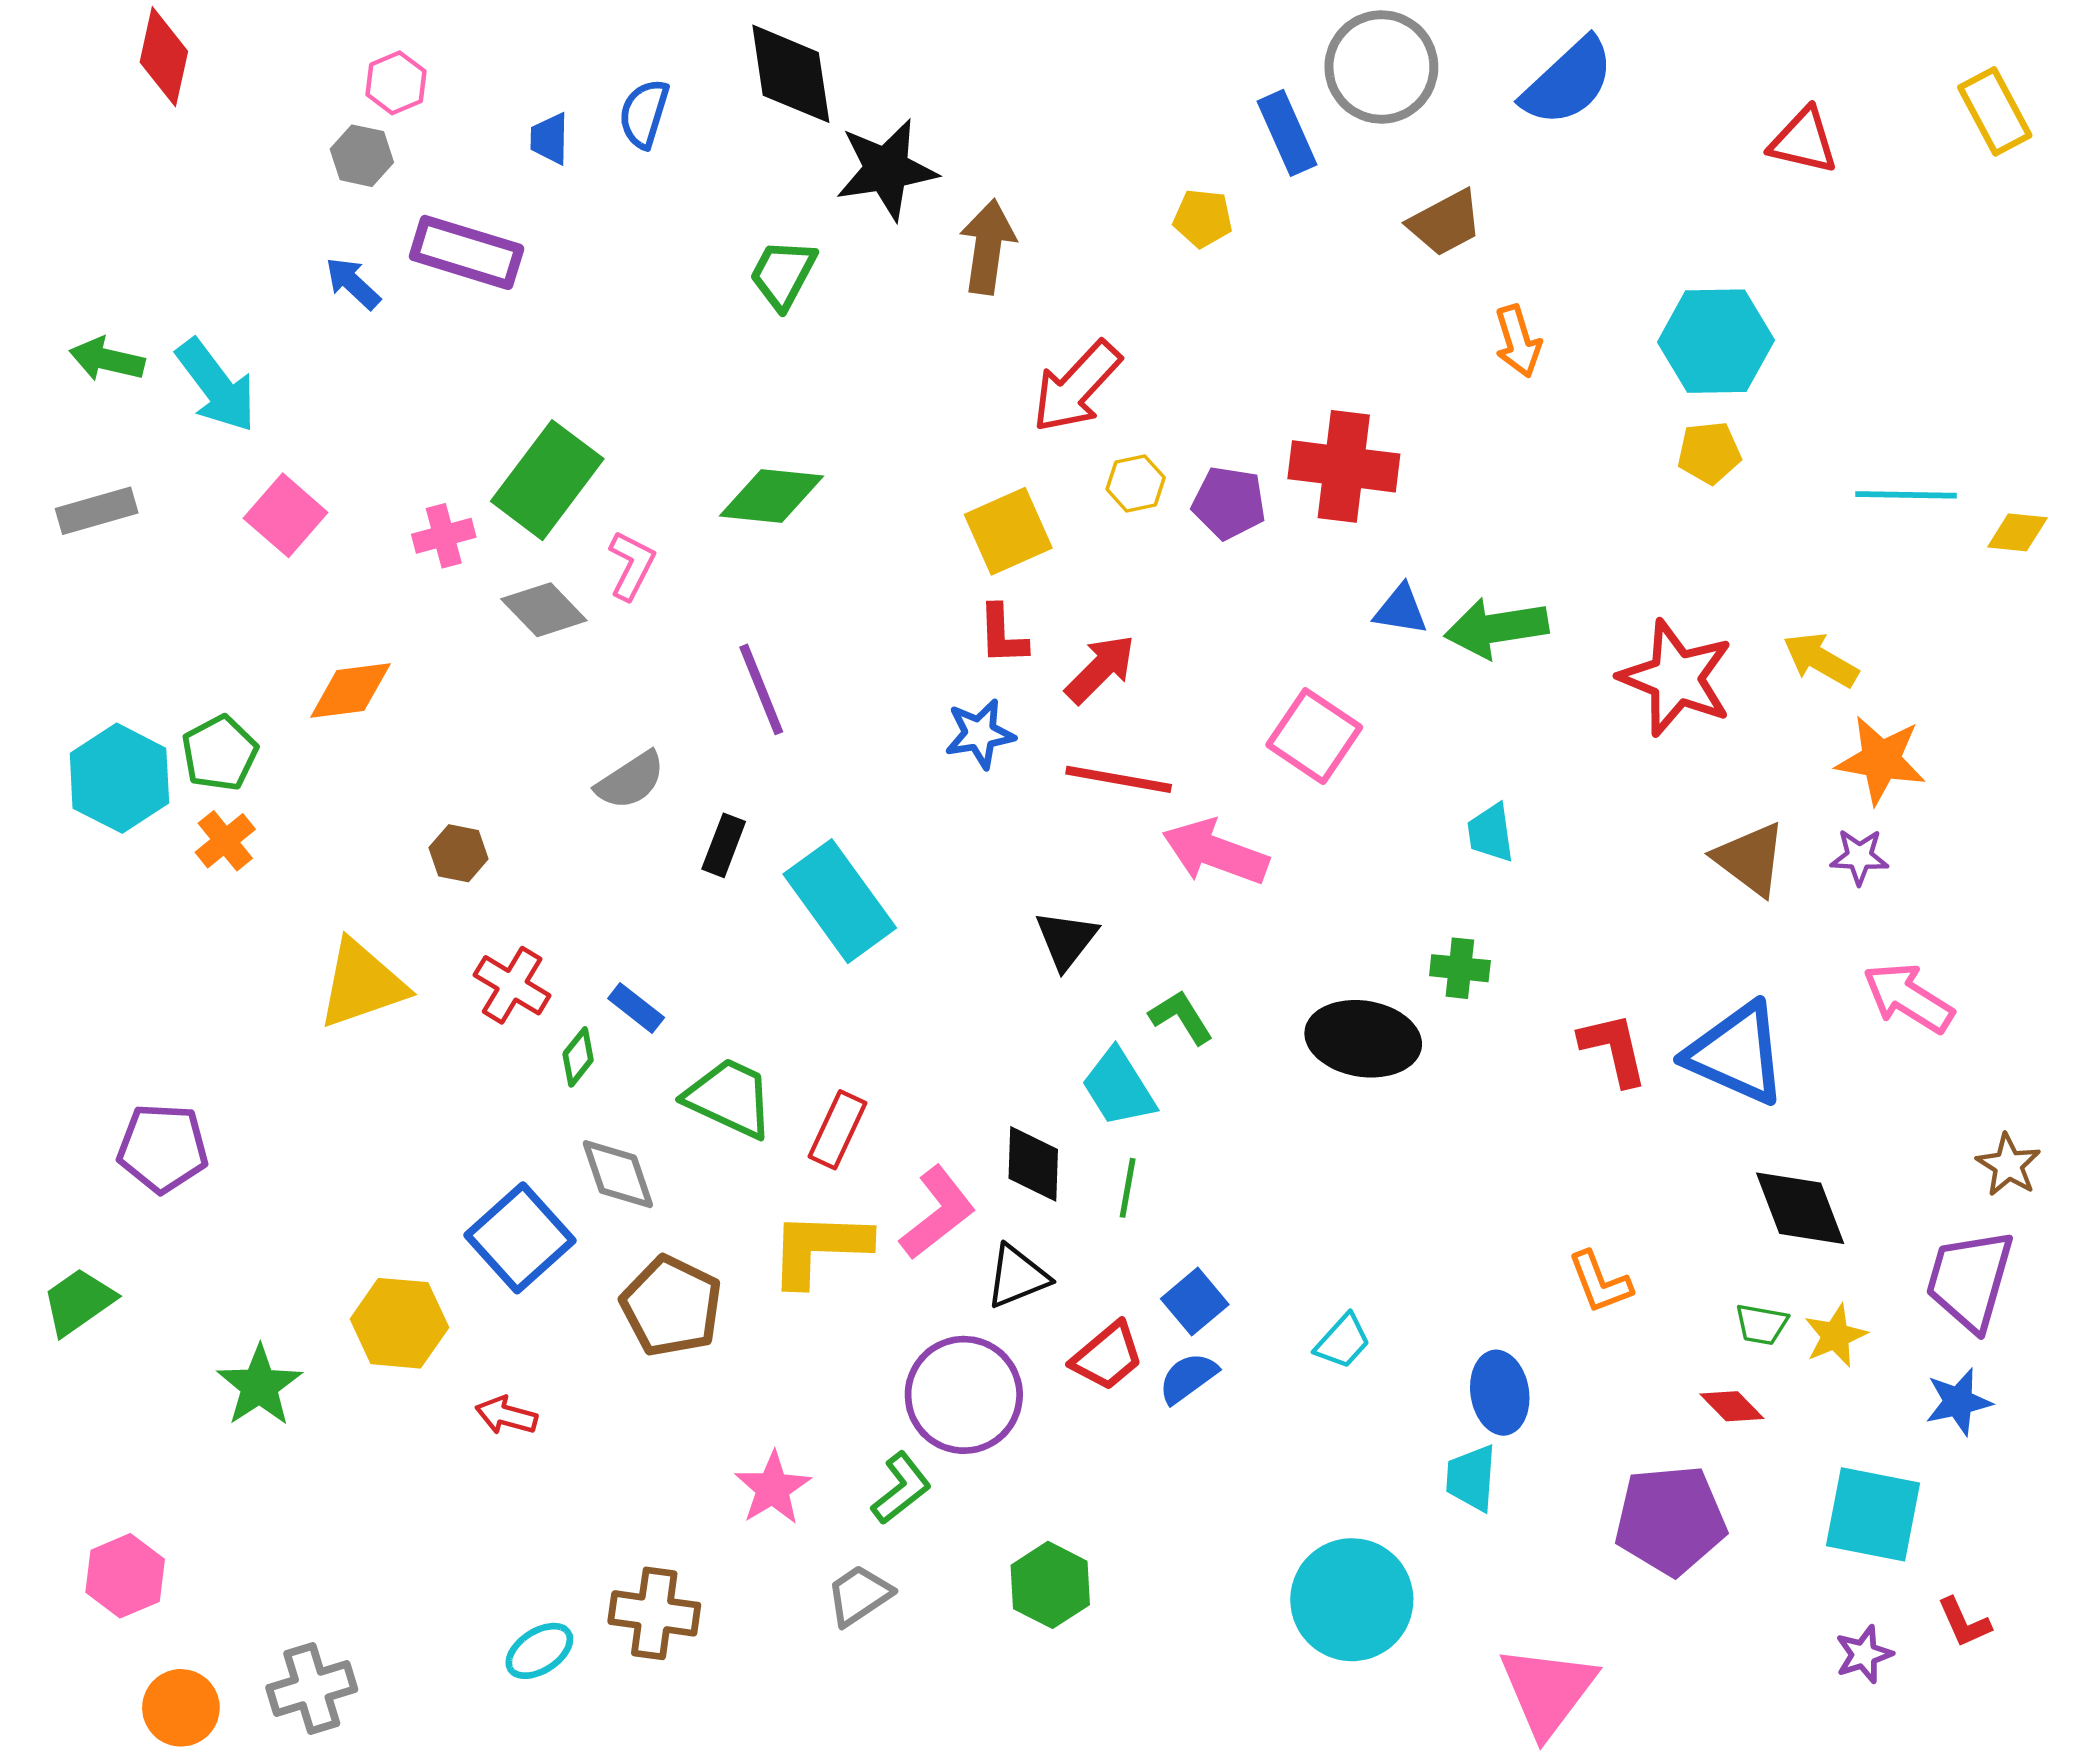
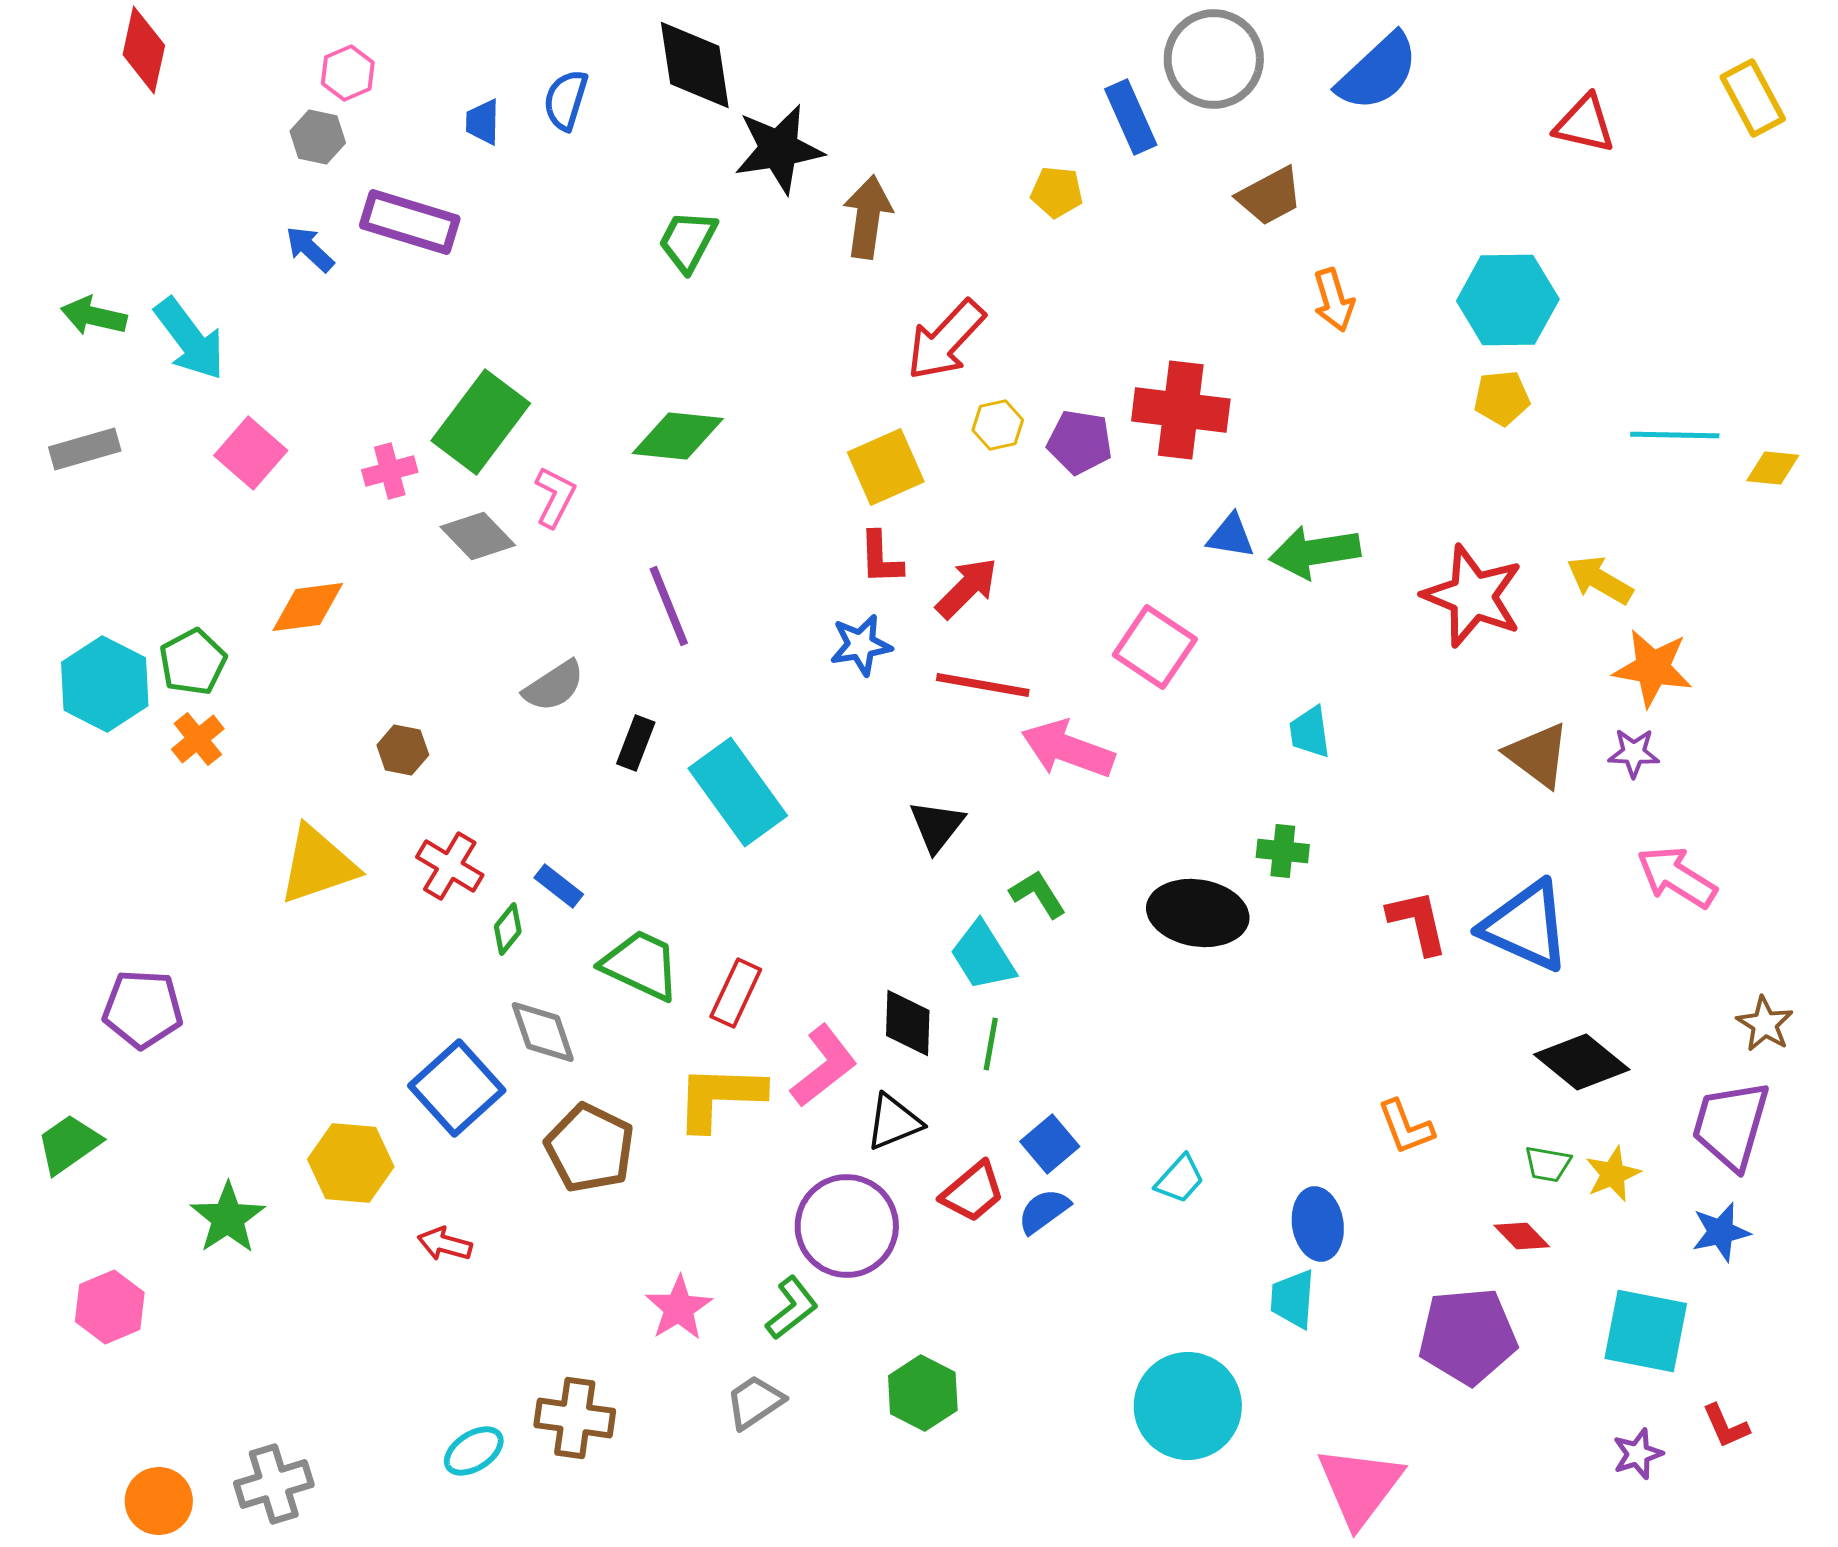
black diamond: (1800, 1208) -> (1582, 1062), turned -30
pink hexagon: (125, 1576) -> (110, 1307), moved

